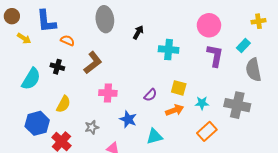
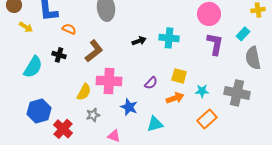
black arrow: (138, 32) -> (139, 41), moved, turned 40
pink cross: (108, 93) -> (109, 81), size x1.4
yellow semicircle: (63, 104) -> (84, 92), moved

